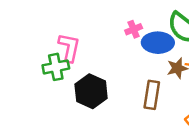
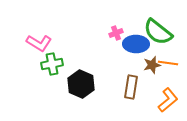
pink L-shape: (69, 48) -> (39, 43), moved, turned 110

